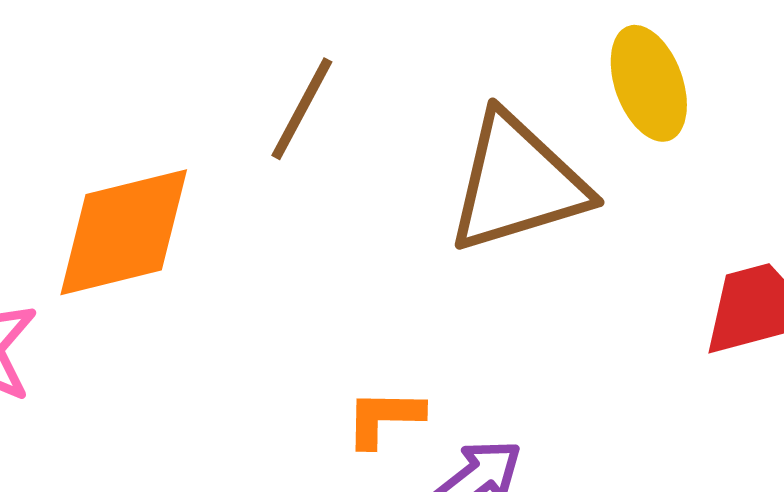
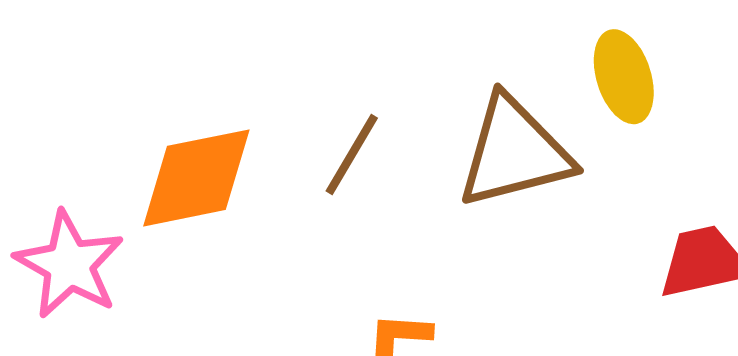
brown line: (302, 109) -> (352, 155), moved

